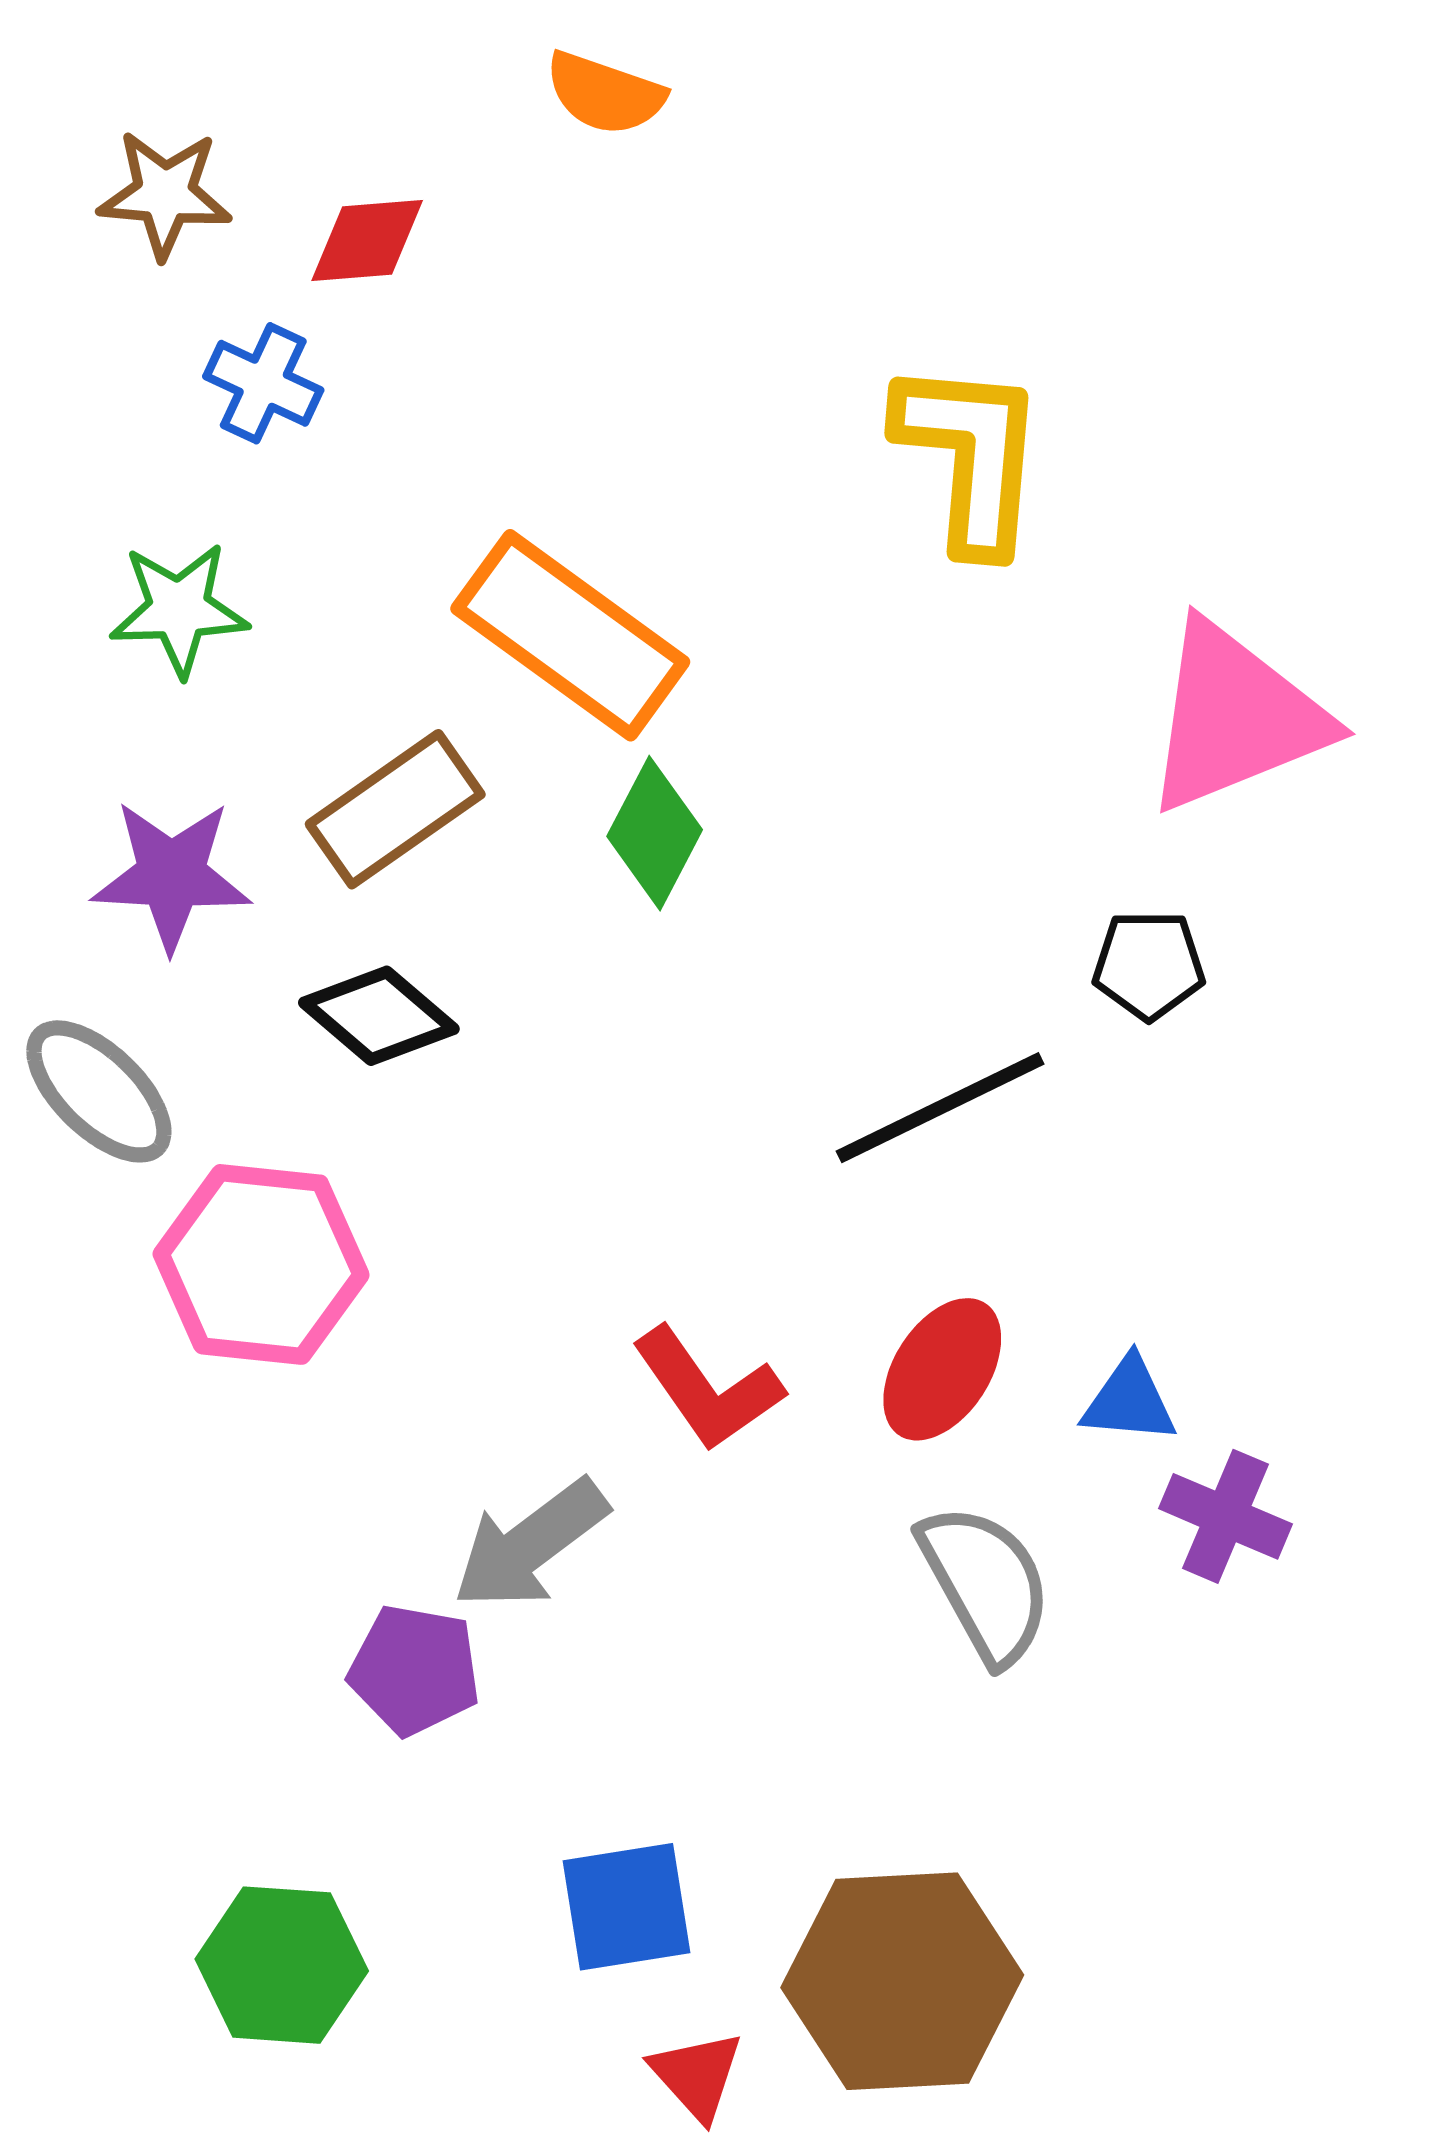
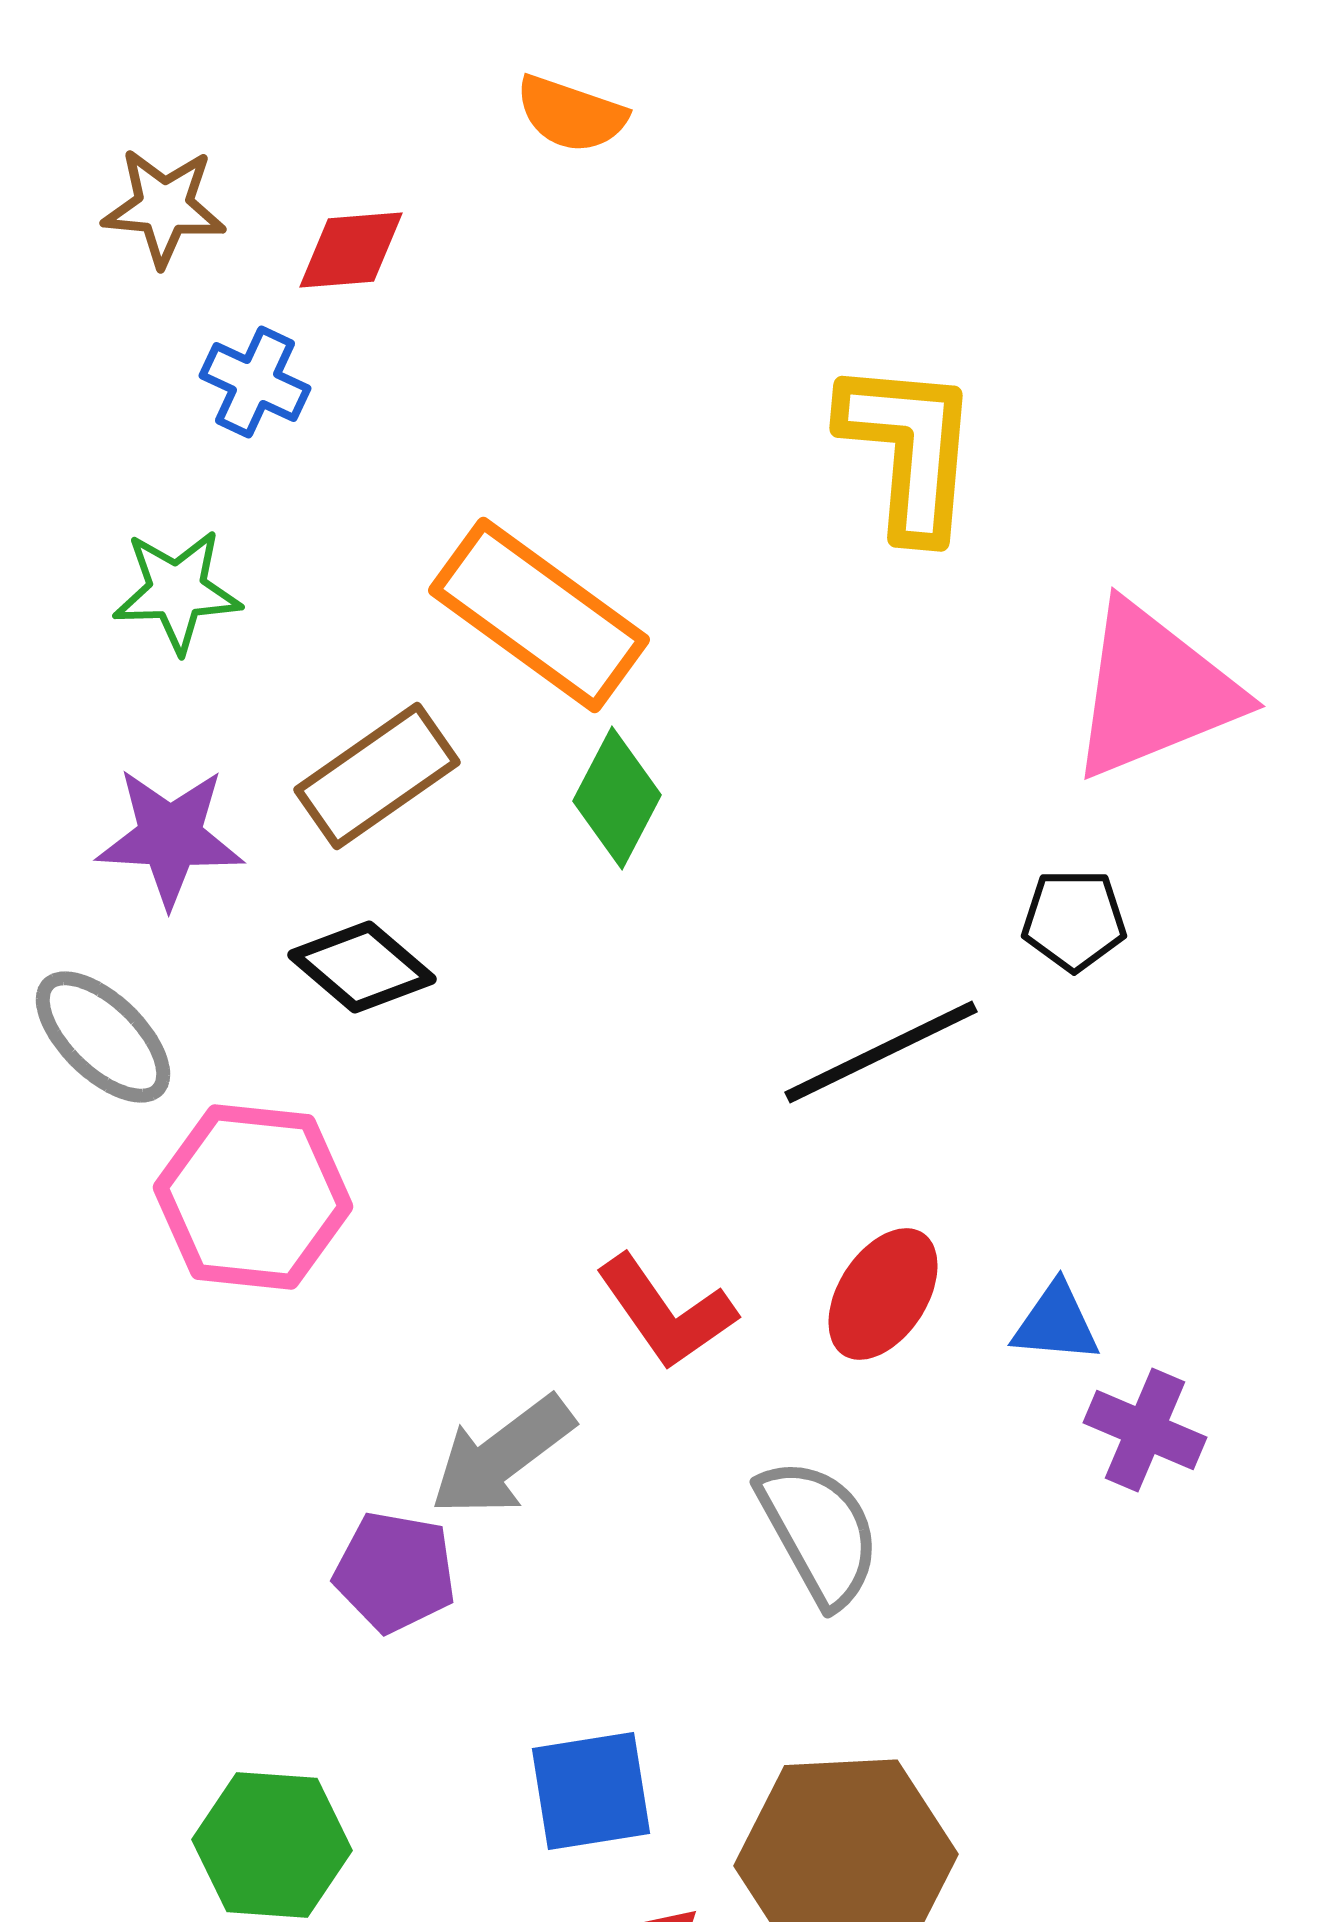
gray semicircle: (985, 1583) -> (819, 1532), moved

